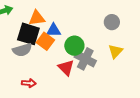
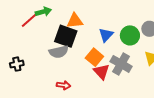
blue triangle: (54, 30) -> (106, 35), moved, turned -49
orange square: (45, 41) -> (94, 57), moved
green circle: (74, 46) -> (130, 35), moved

